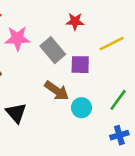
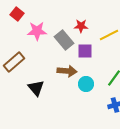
red star: (75, 21) -> (81, 26), moved
brown arrow: (57, 91) -> (67, 71), turned -30

